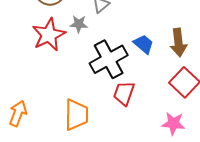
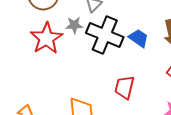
black cross: (109, 59) -> (105, 35), moved, turned -33

